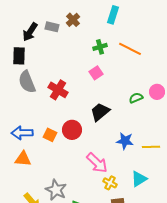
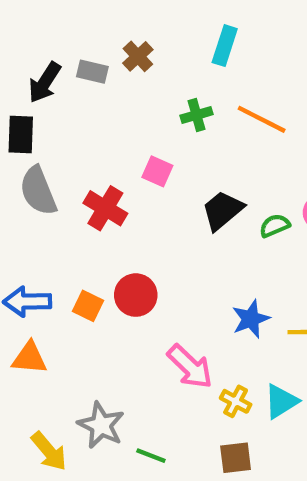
pink square: (96, 73) -> (157, 171), moved, turned -32
black trapezoid: (100, 112) -> (223, 210), moved
blue star: (125, 141) -> (251, 319), turned -30
yellow cross: (110, 183) -> (236, 401), moved

